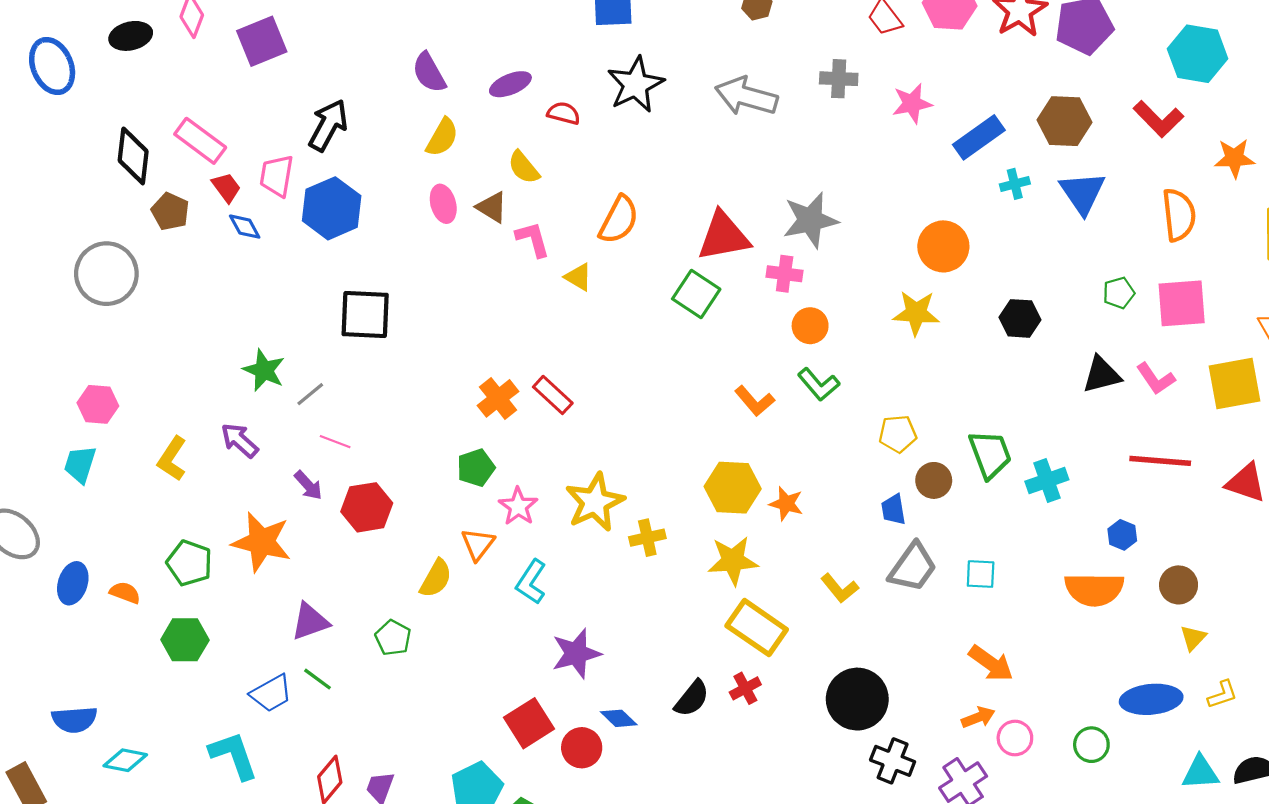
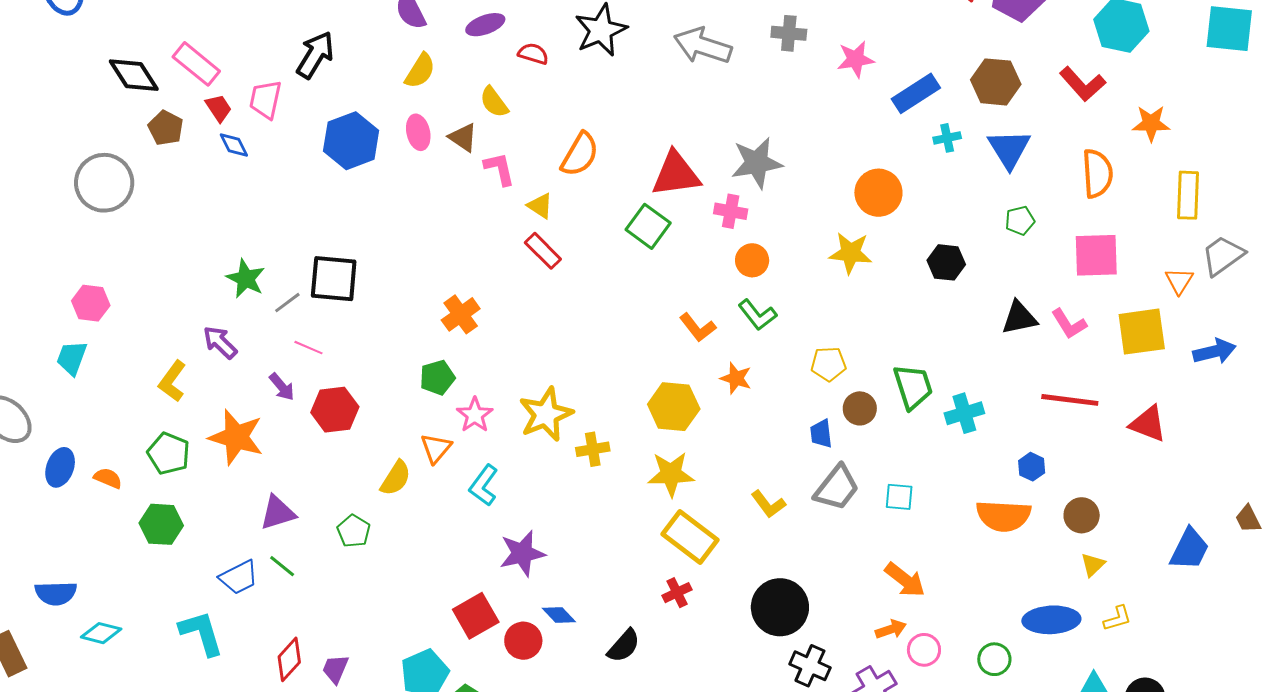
black diamond: (133, 156) -> (134, 75), turned -42
blue hexagon: (332, 208) -> (351, 141), moved
green pentagon: (1119, 293) -> (1020, 221), moved
black square: (365, 314) -> (334, 279), moved
red rectangle: (553, 395) -> (543, 251), moved
yellow L-shape: (172, 459) -> (172, 381), moved
orange star: (786, 504) -> (736, 378), moved
black semicircle: (692, 698) -> (624, 646), moved

